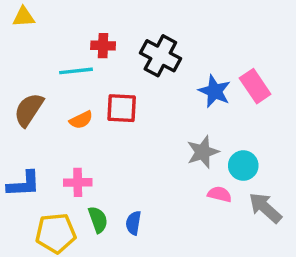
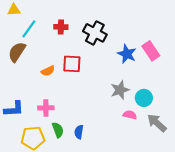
cyan line: (76, 71) -> (29, 29), moved, turned -48
brown semicircle: (29, 110) -> (17, 52), moved

